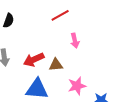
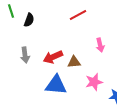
pink arrow: (75, 41) -> (100, 45), moved

